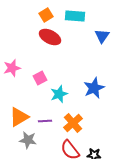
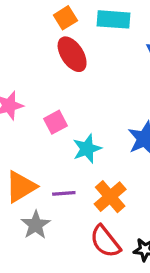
red ellipse: (50, 37) -> (72, 54), turned 30
gray star: (28, 140) -> (36, 225), turned 30

